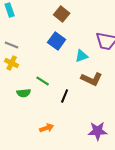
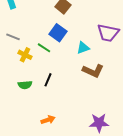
yellow cross: (12, 63) -> (25, 55), moved
green line: (43, 81) -> (44, 48), moved
black line: (65, 96) -> (48, 80), moved

